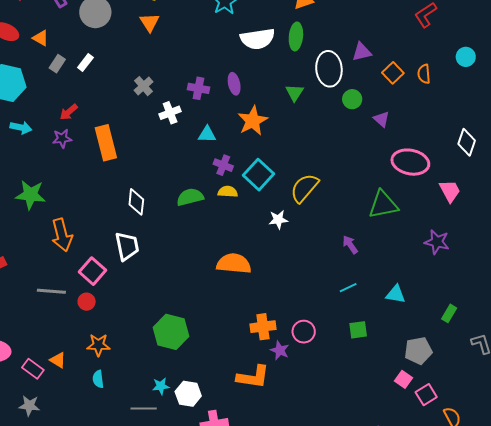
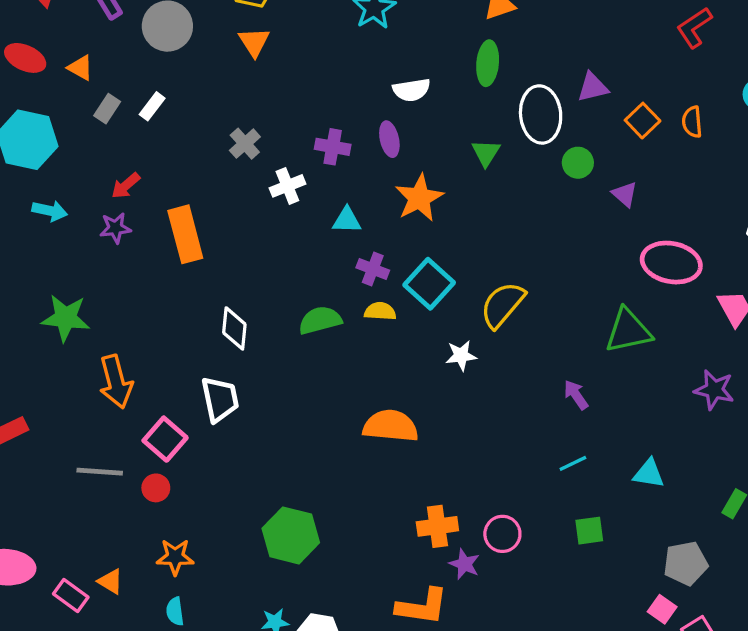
white semicircle: (258, 39) -> (411, 90), moved, size x0.7

